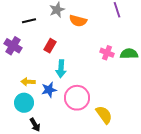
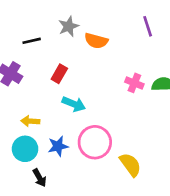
cyan arrow: (61, 69) -> (74, 104), turned -72
blue star: (49, 90) -> (58, 146), moved

